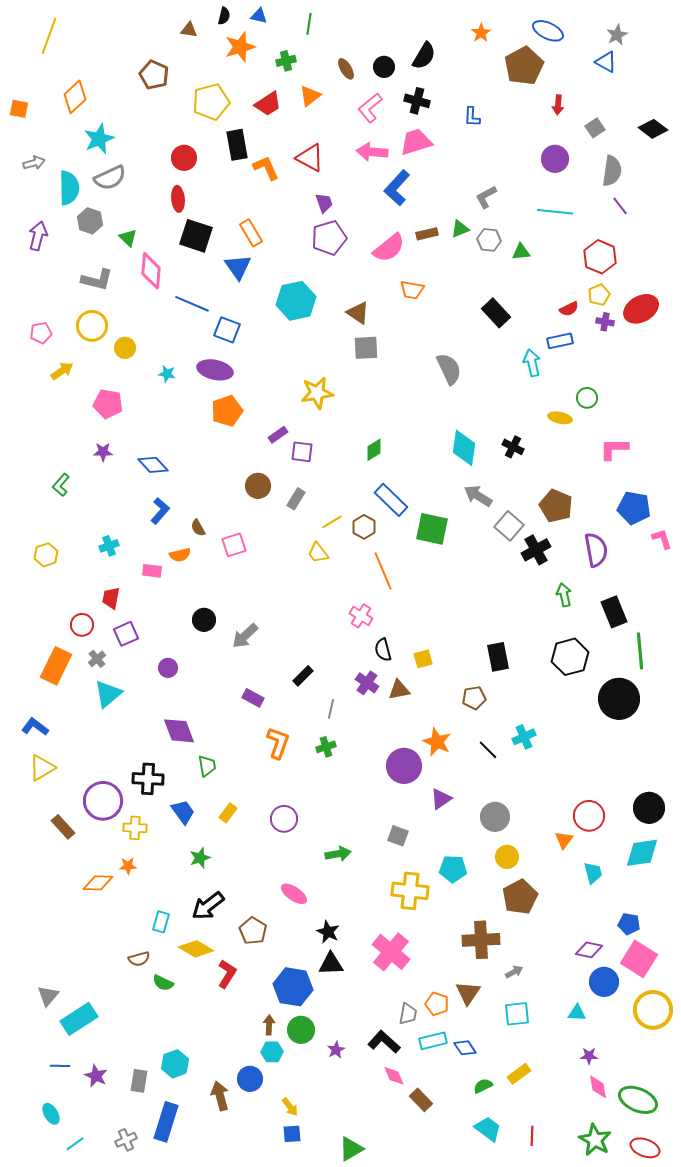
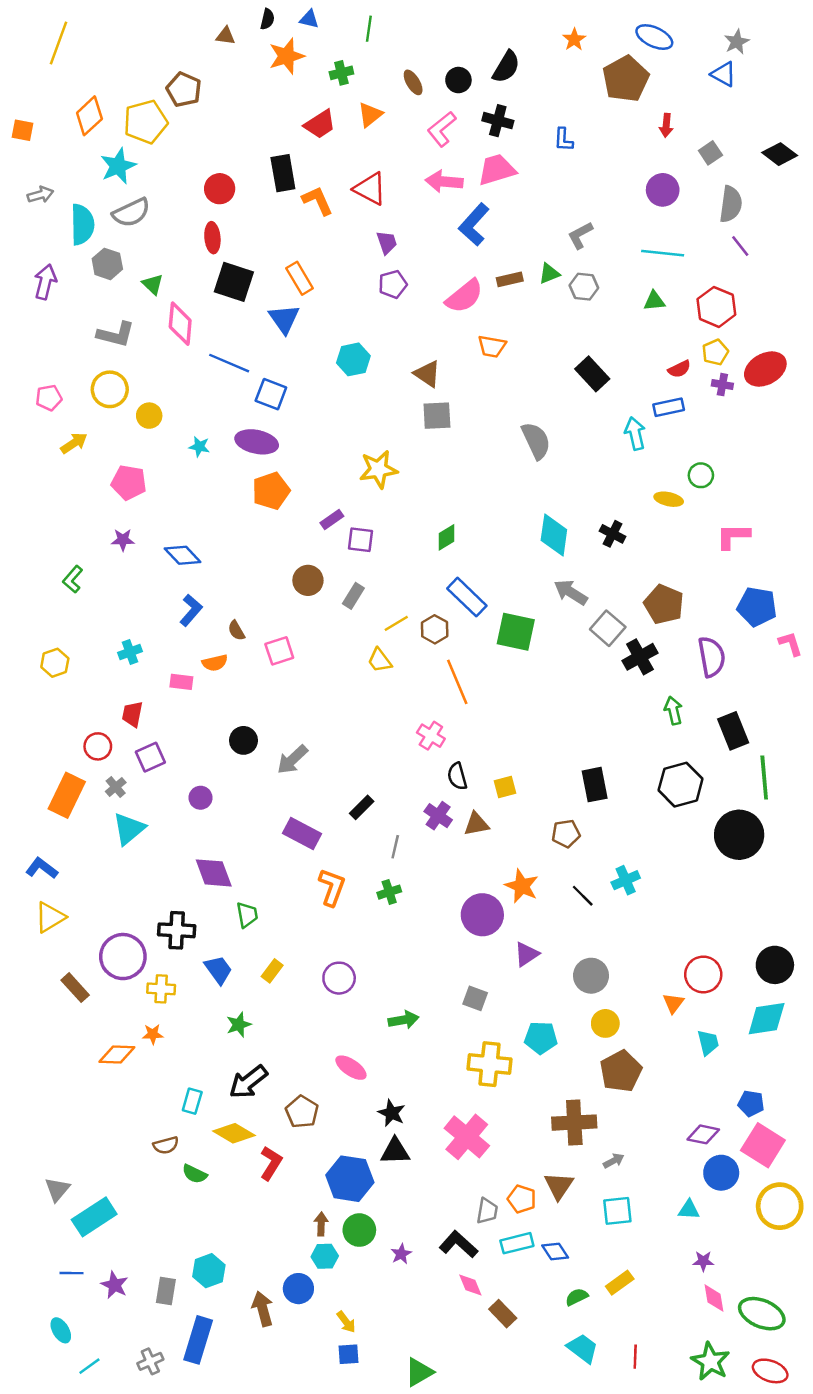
yellow pentagon: (211, 102) -> (146, 122), moved
purple pentagon: (329, 238) -> (393, 284), size x0.7
green triangle: (521, 252) -> (654, 301), moved
cyan hexagon: (296, 301) -> (353, 359), size x0.7
purple rectangle: (253, 698) -> (302, 834), size x1.4

